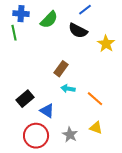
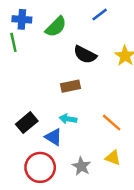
black semicircle: (78, 31) -> (85, 55), moved
brown rectangle: (61, 69) -> (70, 86), turned 42
cyan arrow: (68, 89) -> (68, 119), moved

